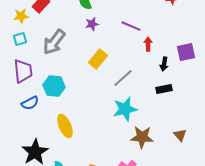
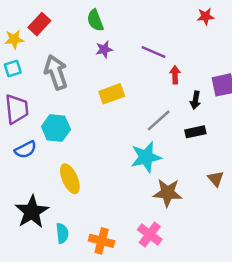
gray arrow: (54, 42) -> (56, 72), turned 124
yellow rectangle: (98, 59) -> (112, 94), turned 30
gray line: (123, 78) -> (159, 120), moved
brown triangle: (180, 135) -> (216, 179), moved

